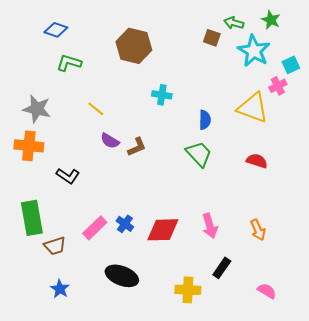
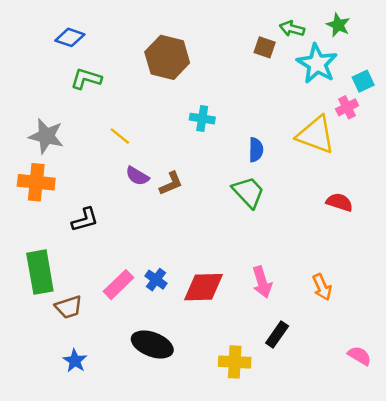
red semicircle: (257, 161) -> (339, 202), moved
black L-shape: (68, 176) -> (85, 220), turned -50
pink semicircle: (267, 291) -> (359, 356), moved

